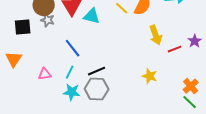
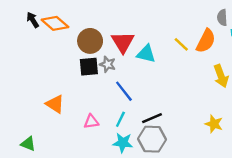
gray star: (48, 20) -> (108, 64), moved
black square: (23, 27) -> (89, 67), moved
orange triangle: (14, 59) -> (55, 104), turned -30

